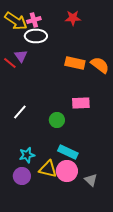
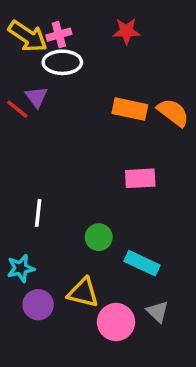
white line: (20, 112) -> (38, 213), moved, turned -35
green circle: (57, 120) -> (99, 237), moved
cyan rectangle: (68, 152) -> (142, 263), moved
cyan star: (27, 155) -> (21, 268), moved
pink circle: (67, 171) -> (116, 322), moved

